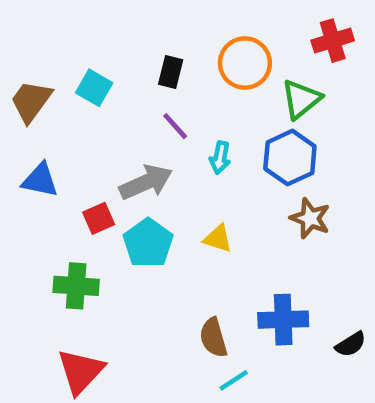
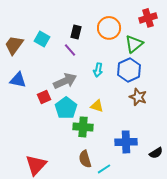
purple line: (175, 126) -> (70, 50), moved
green cross: (76, 286) -> (83, 127), moved
brown semicircle: (213, 338) -> (85, 159), moved

